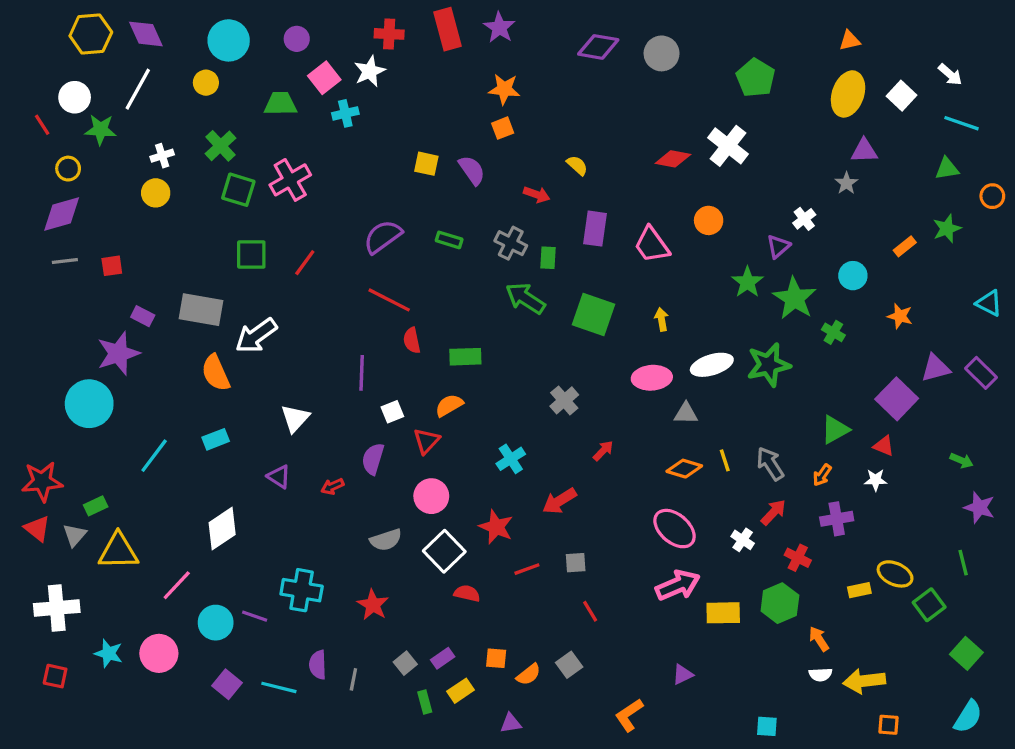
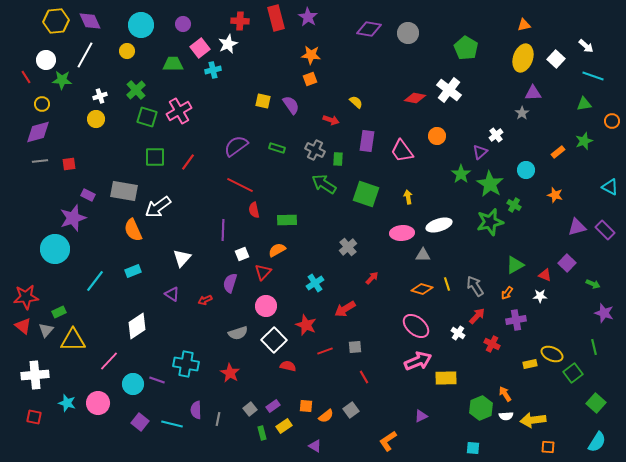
green star: (769, 365) -> (490, 222), moved
purple square: (897, 399) -> (567, 263), moved, size x0.7
green hexagon: (780, 603) -> (481, 408), moved
purple triangle: (511, 723) -> (315, 446), turned 40

